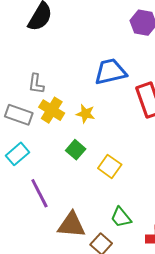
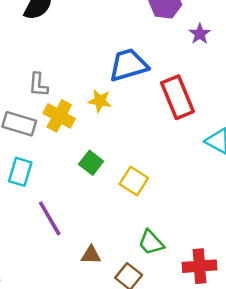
yellow star: (86, 114) -> (100, 101), moved
cyan rectangle: (18, 154) -> (20, 172), turned -30
brown triangle: (72, 225) -> (91, 255), size x0.6

